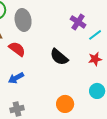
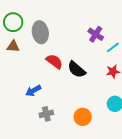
red semicircle: (17, 49) -> (54, 61), moved
gray cross: (17, 109) -> (46, 114), moved

